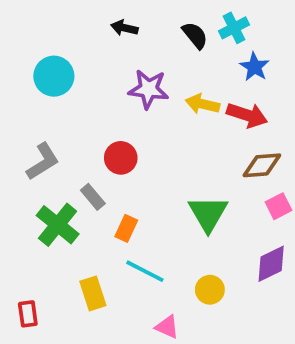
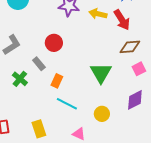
red arrow: (247, 115) -> (122, 20), turned 40
green cross: (58, 225) -> (20, 79), size x0.7
yellow rectangle: (93, 293) -> (39, 129), moved

